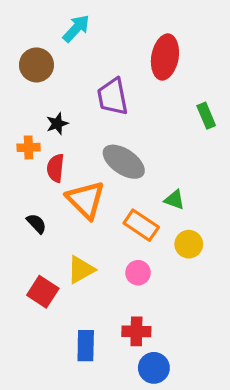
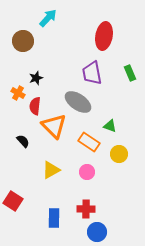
purple trapezoid: (113, 97) -> (92, 73), moved
orange cross: (29, 147) -> (18, 93), turned 32
red square: (43, 292) -> (13, 201), moved

